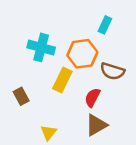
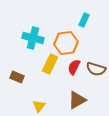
brown semicircle: (112, 71) -> (96, 69), moved
brown rectangle: (21, 96) -> (17, 77), turned -40
red semicircle: (92, 98) -> (74, 67), moved

